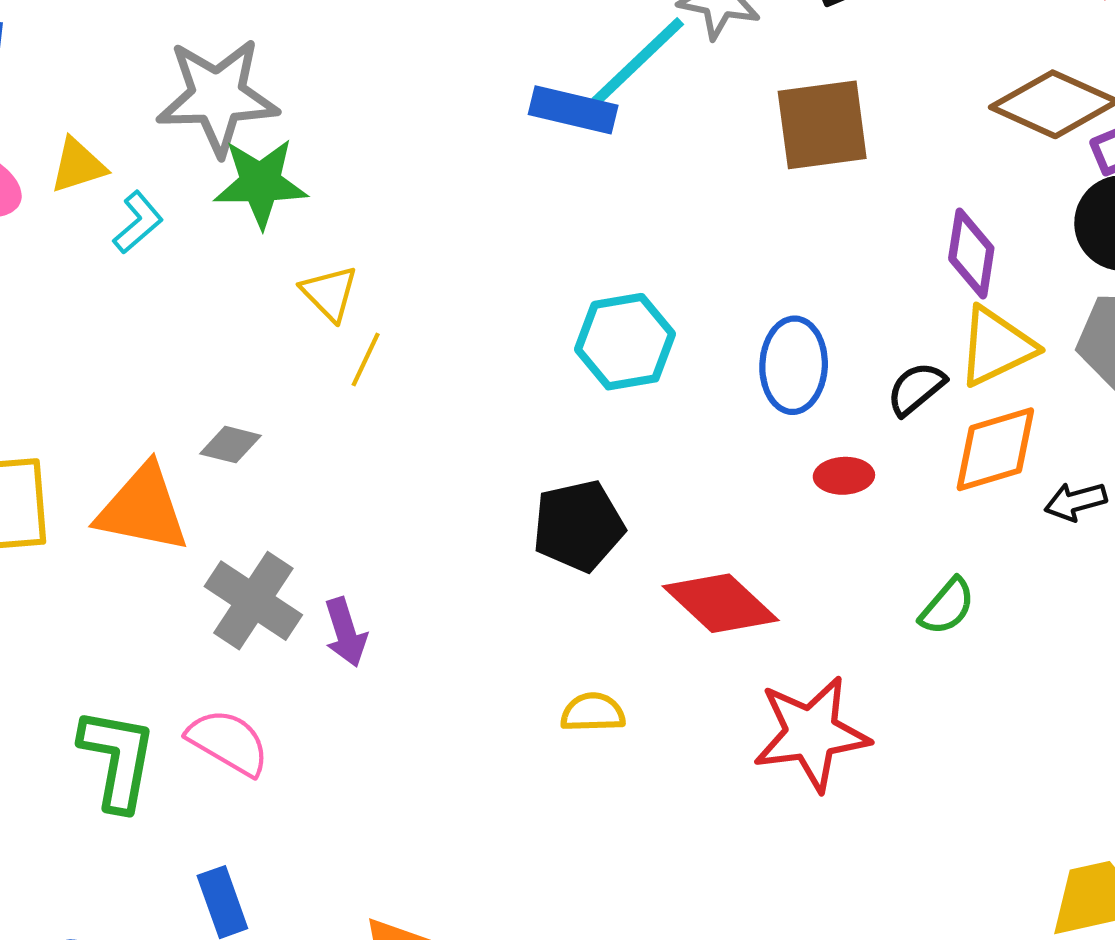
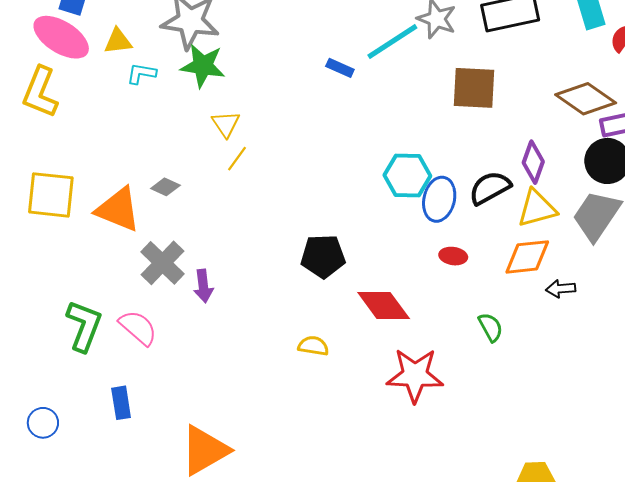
blue rectangle: (573, 110) -> (340, 68), moved, size x0.7
cyan L-shape: (138, 222) -> (141, 73), turned -140
cyan hexagon: (625, 342) -> (407, 176), moved
black semicircle: (916, 389) -> (490, 188), moved, size x1.4
green semicircle: (947, 606) -> (491, 327), turned -80

